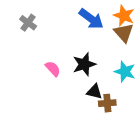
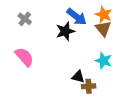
black star: (84, 64) -> (65, 31), moved
pink semicircle: (53, 69) -> (24, 57), moved, size x1.5

